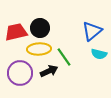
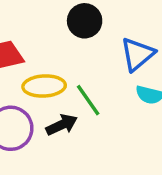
black circle: (40, 28) -> (85, 21), moved

